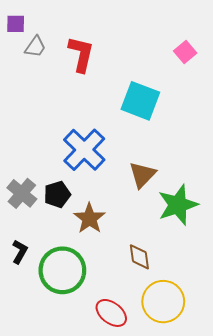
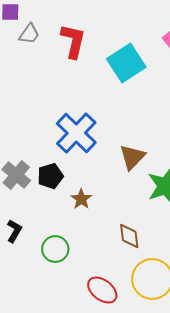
cyan square: (140, 101) -> (126, 63), moved, turned 36
brown star: (89, 218) -> (81, 199), size x0.7
green circle: (62, 270) -> (55, 249), size x0.6

